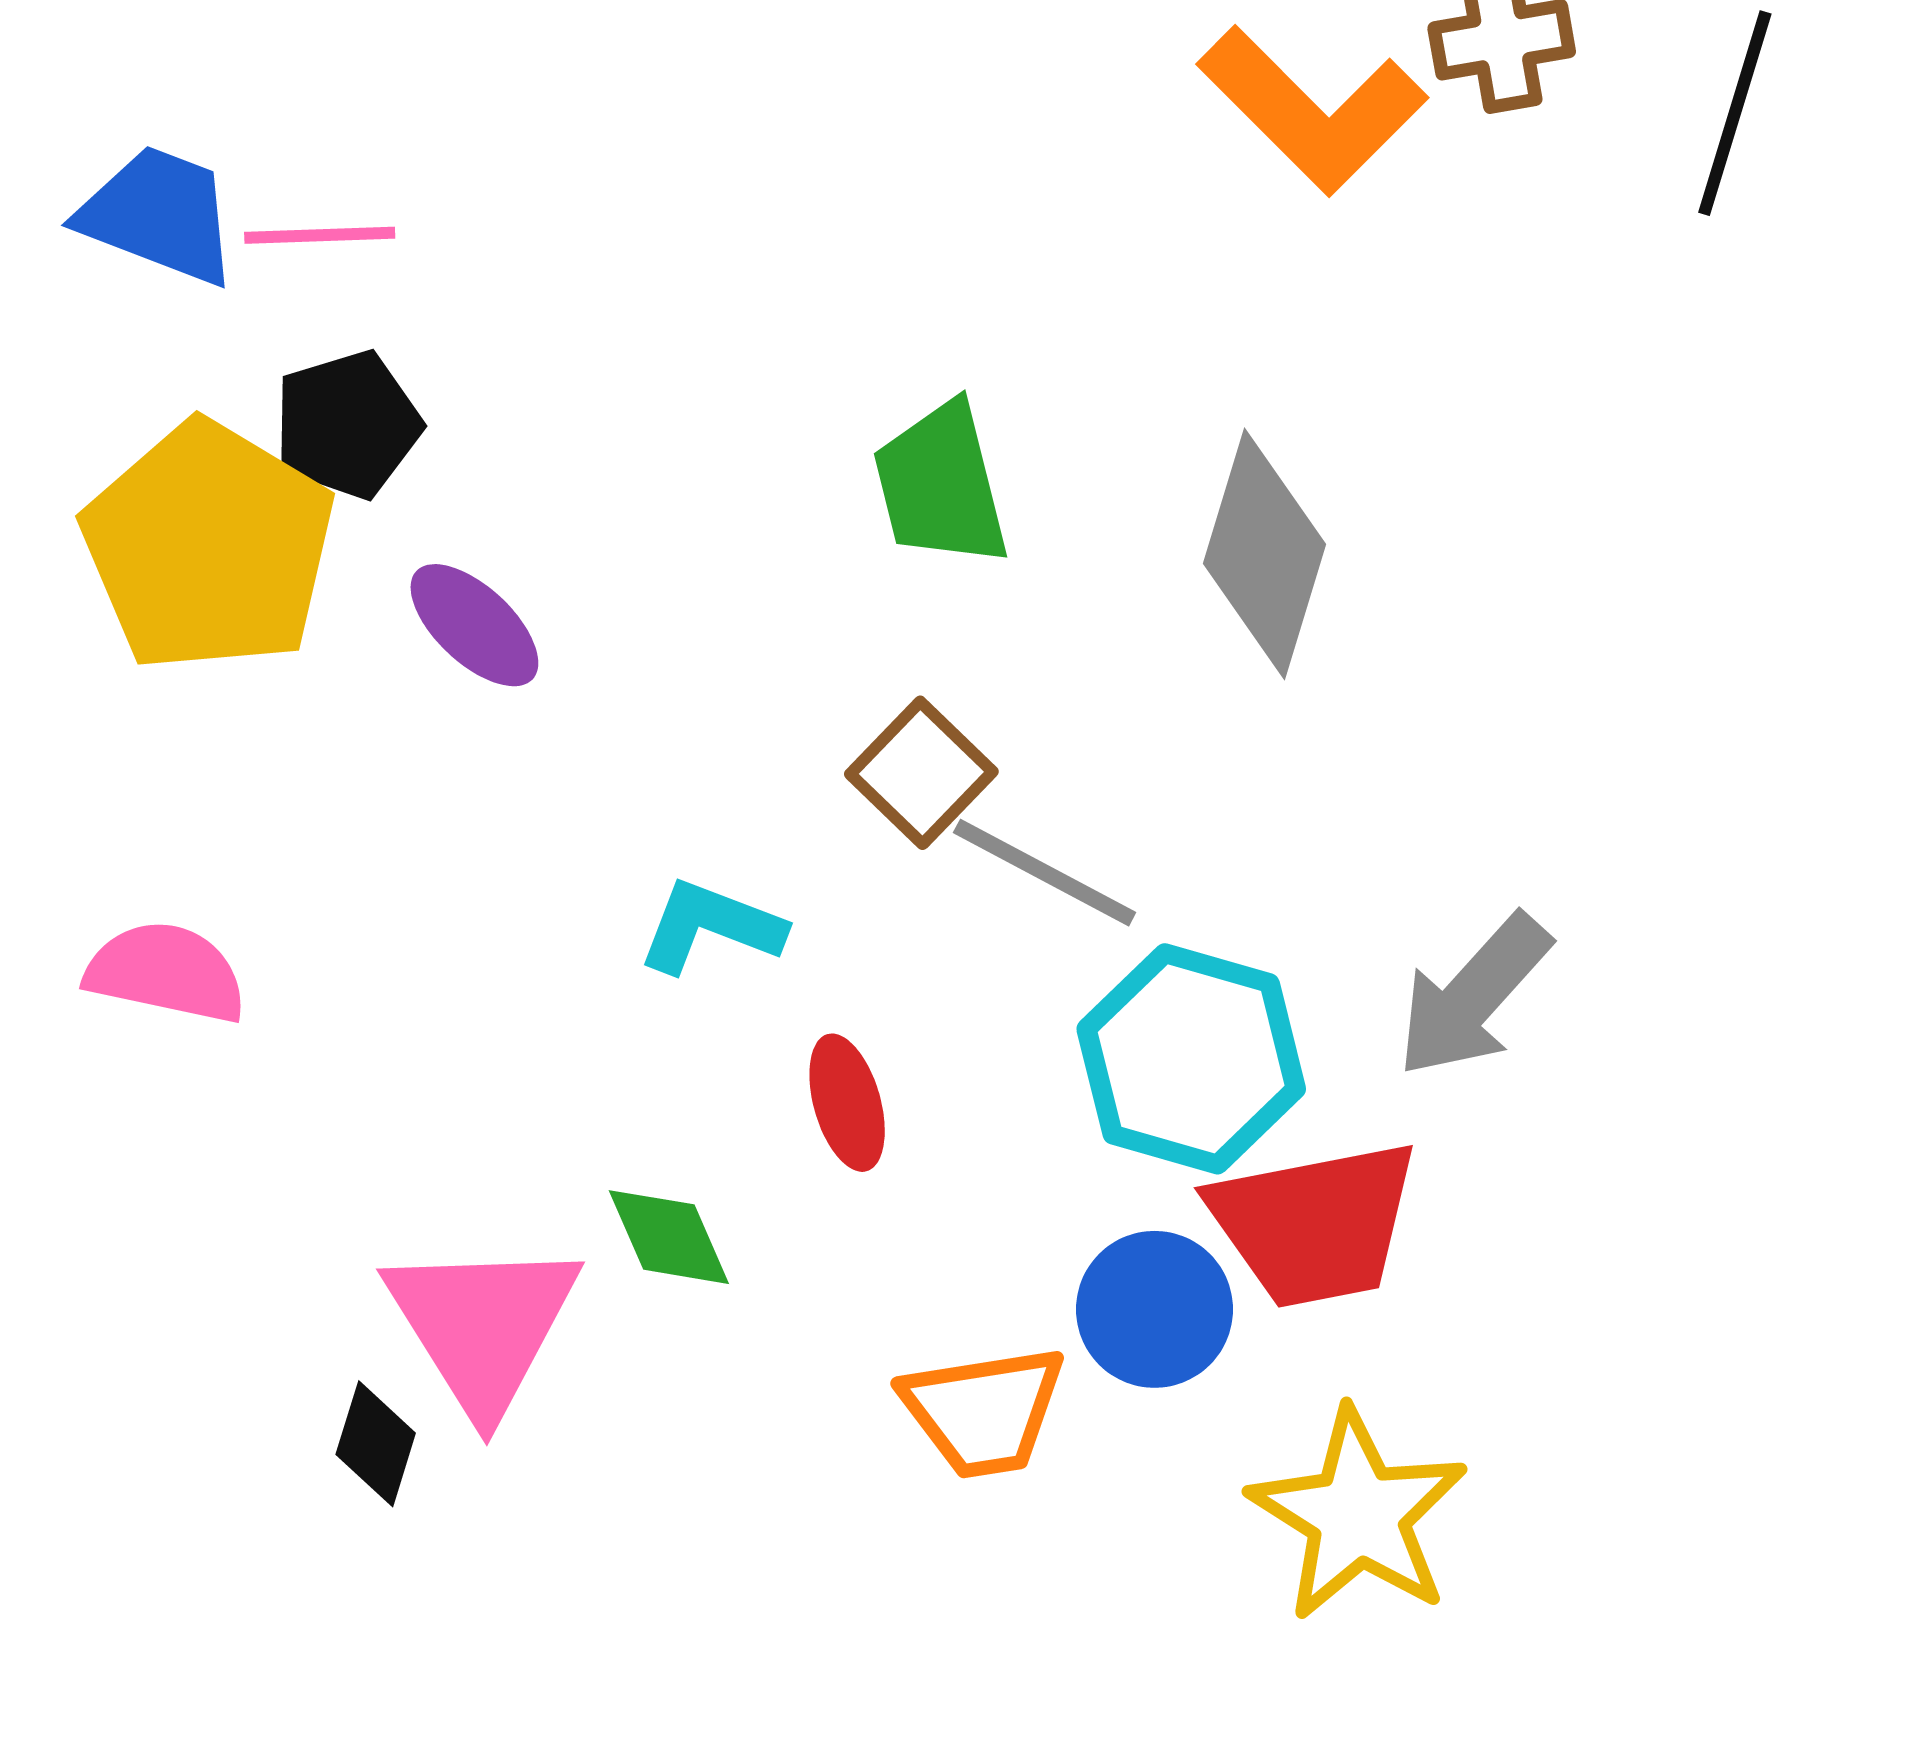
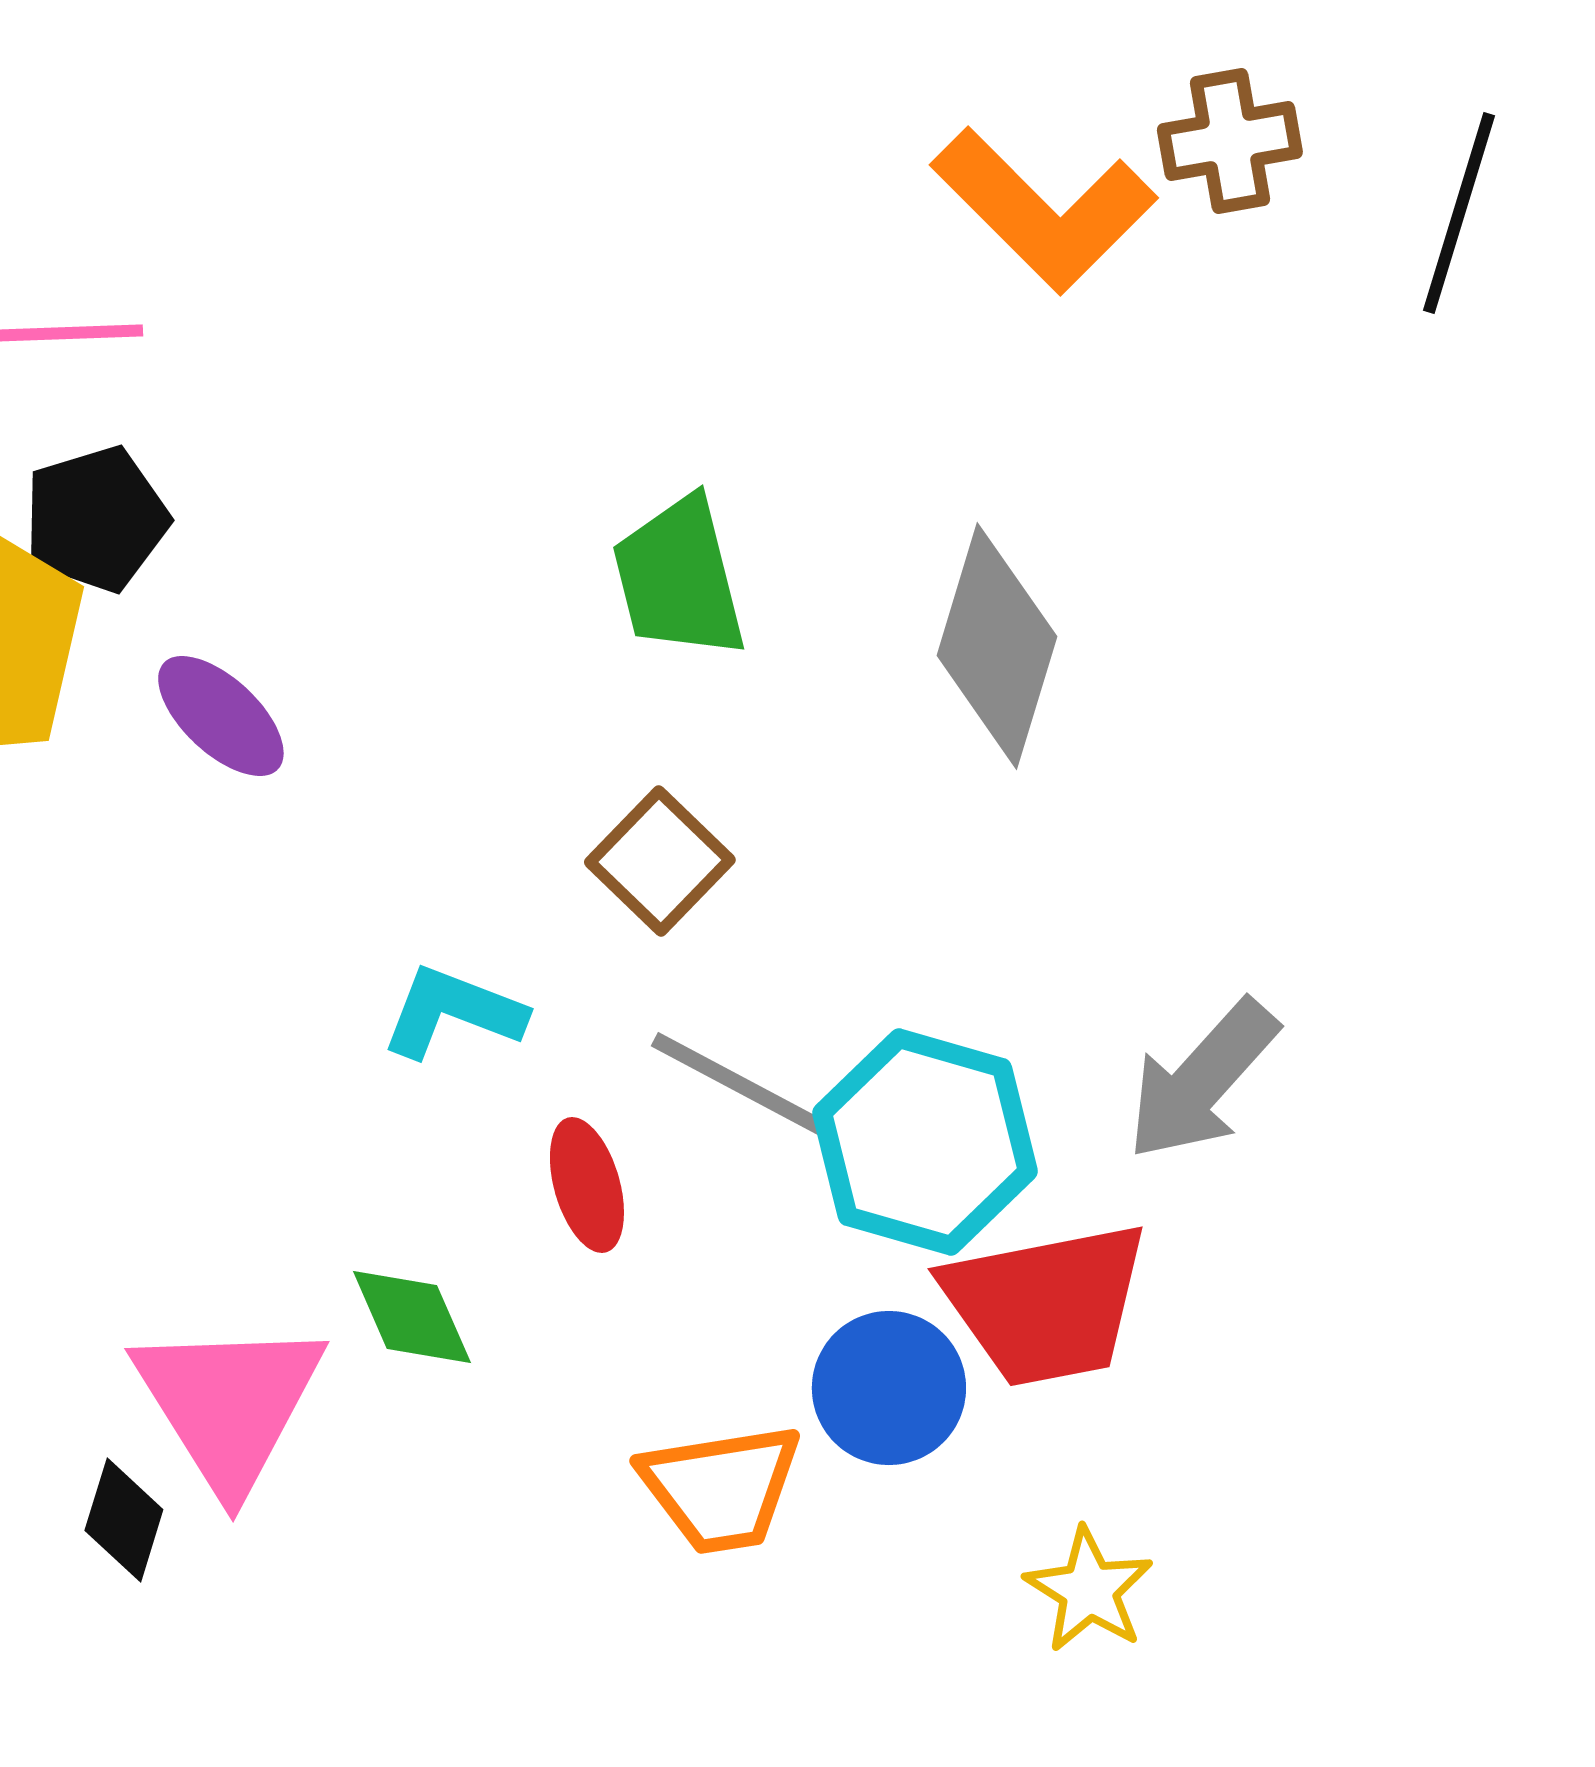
gray line: (1045, 873) -> (741, 1085), moved
yellow star: (1358, 1515) -> (1089, 1590), size x0.6

